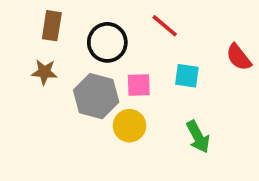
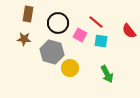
red line: (165, 26) -> (96, 22), moved
pink square: (139, 85) -> (80, 35), moved, turned 32

